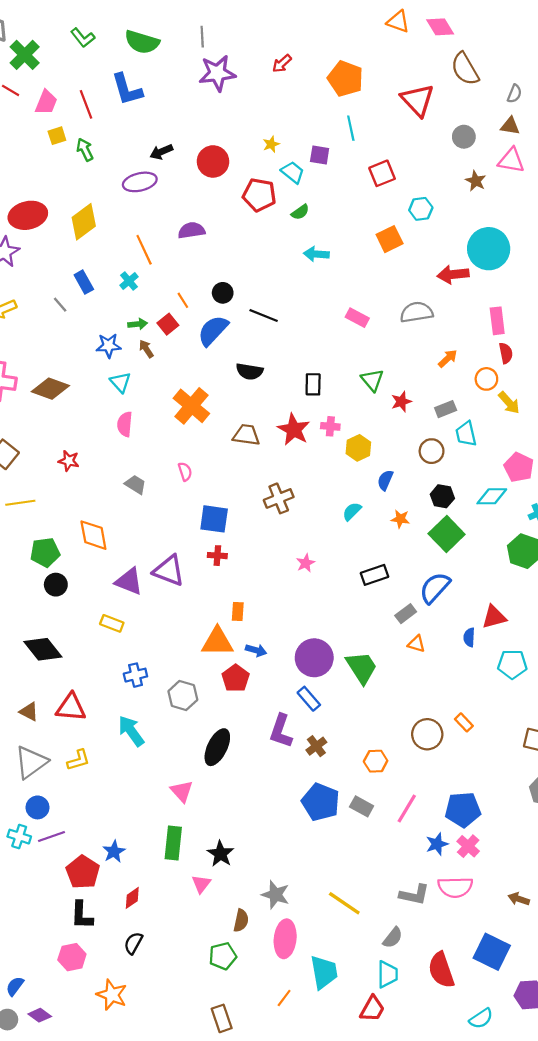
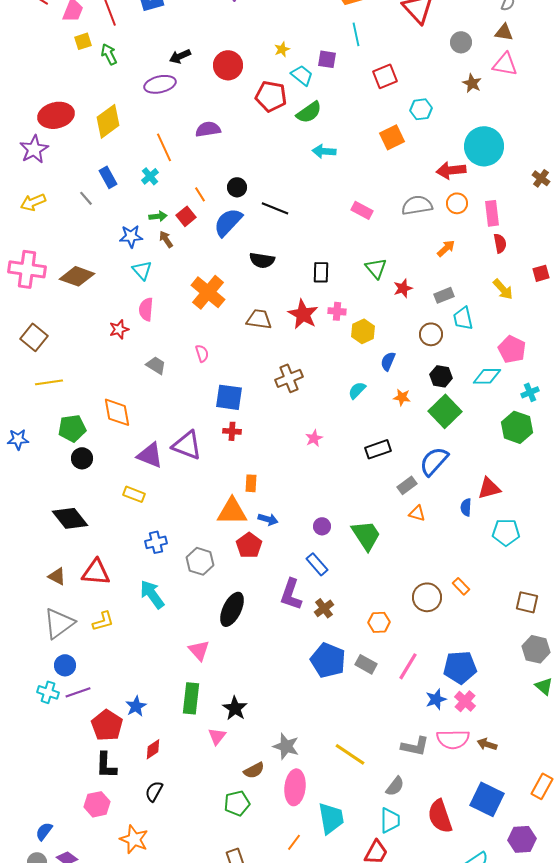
green semicircle: (300, 212) -> (309, 112), size x1.5
orange circle: (486, 379) -> (457, 203), moved
red star: (69, 461) -> (119, 329), moved, turned -30
purple circle: (314, 658) -> (322, 526), size x0.5
brown arrow: (519, 899) -> (487, 744), moved
brown semicircle: (241, 920) -> (254, 770), turned 50

